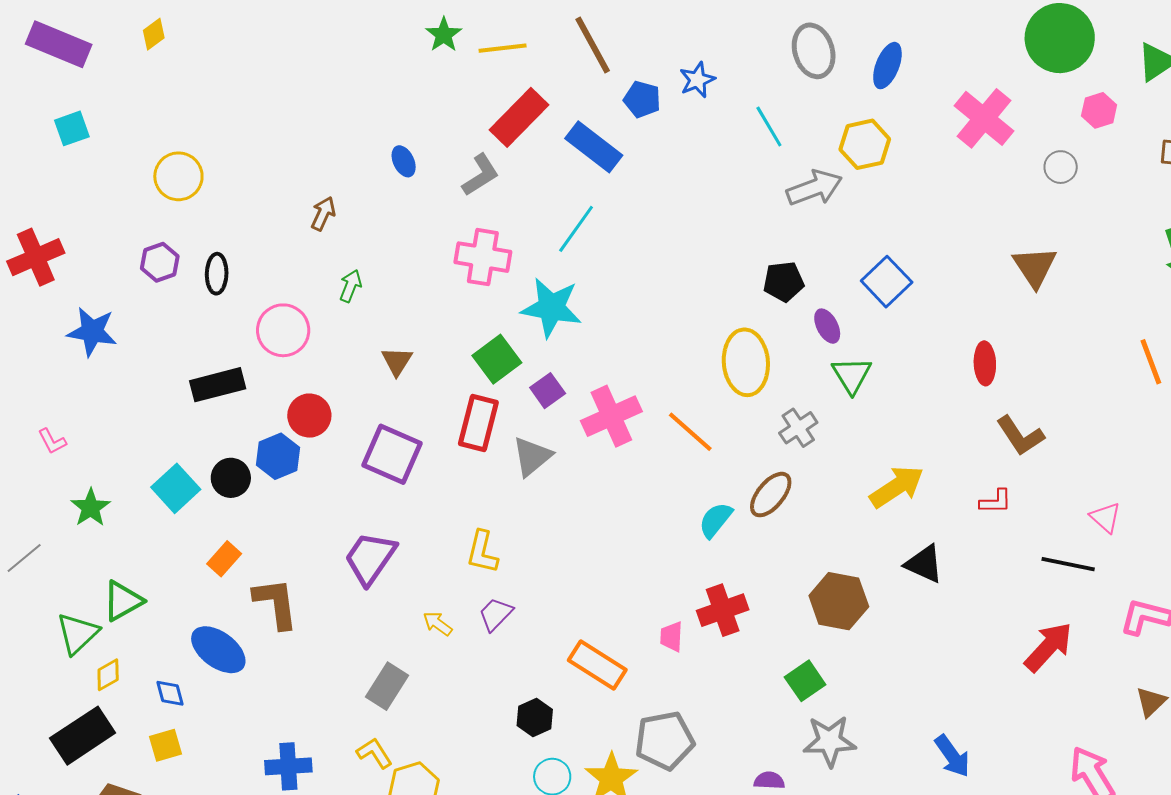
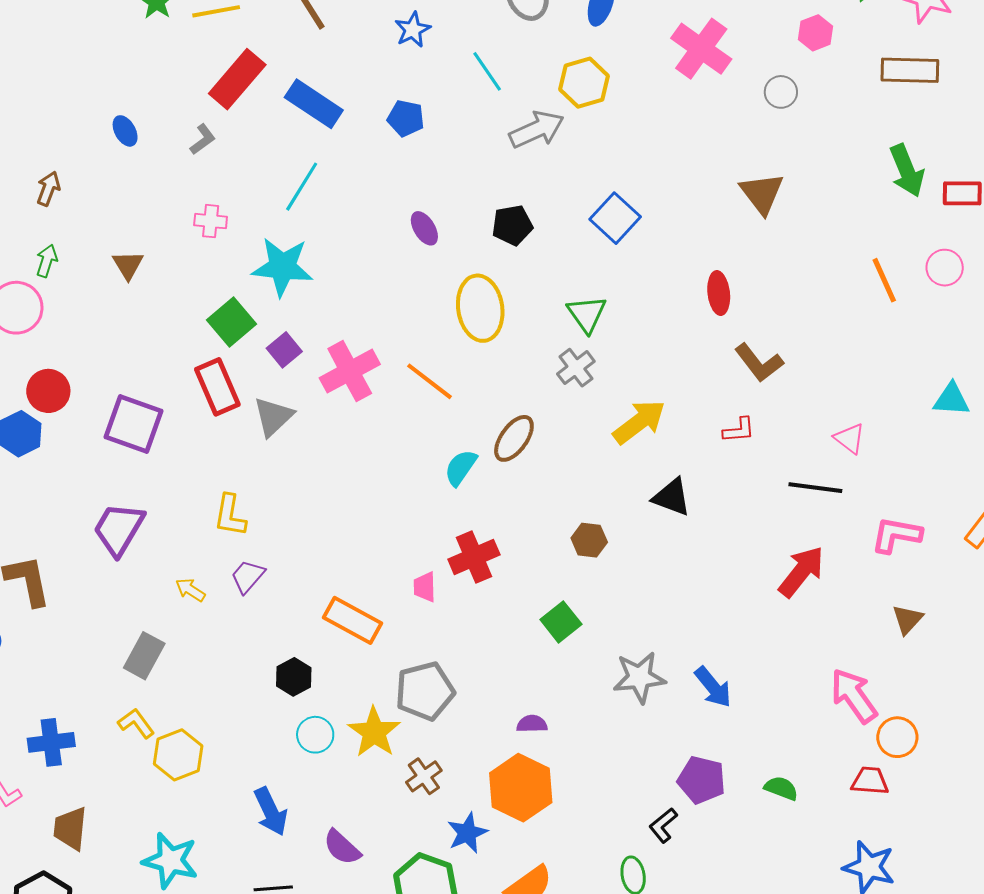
blue pentagon: (642, 99) -> (406, 118), moved
gray L-shape: (480, 175) -> (203, 139), size x0.7
pink cross: (483, 257) -> (211, 221), size x0.6
green arrow: (351, 286) -> (47, 261), moved
purple ellipse: (827, 326) -> (424, 228), moved
brown triangle: (397, 361) -> (128, 265), moved
red rectangle: (478, 423) -> (217, 387), turned -34
gray cross: (798, 428) -> (576, 368), moved
brown hexagon: (839, 601) -> (589, 540), size x0.6
gray star: (830, 741) -> (639, 677), moved

